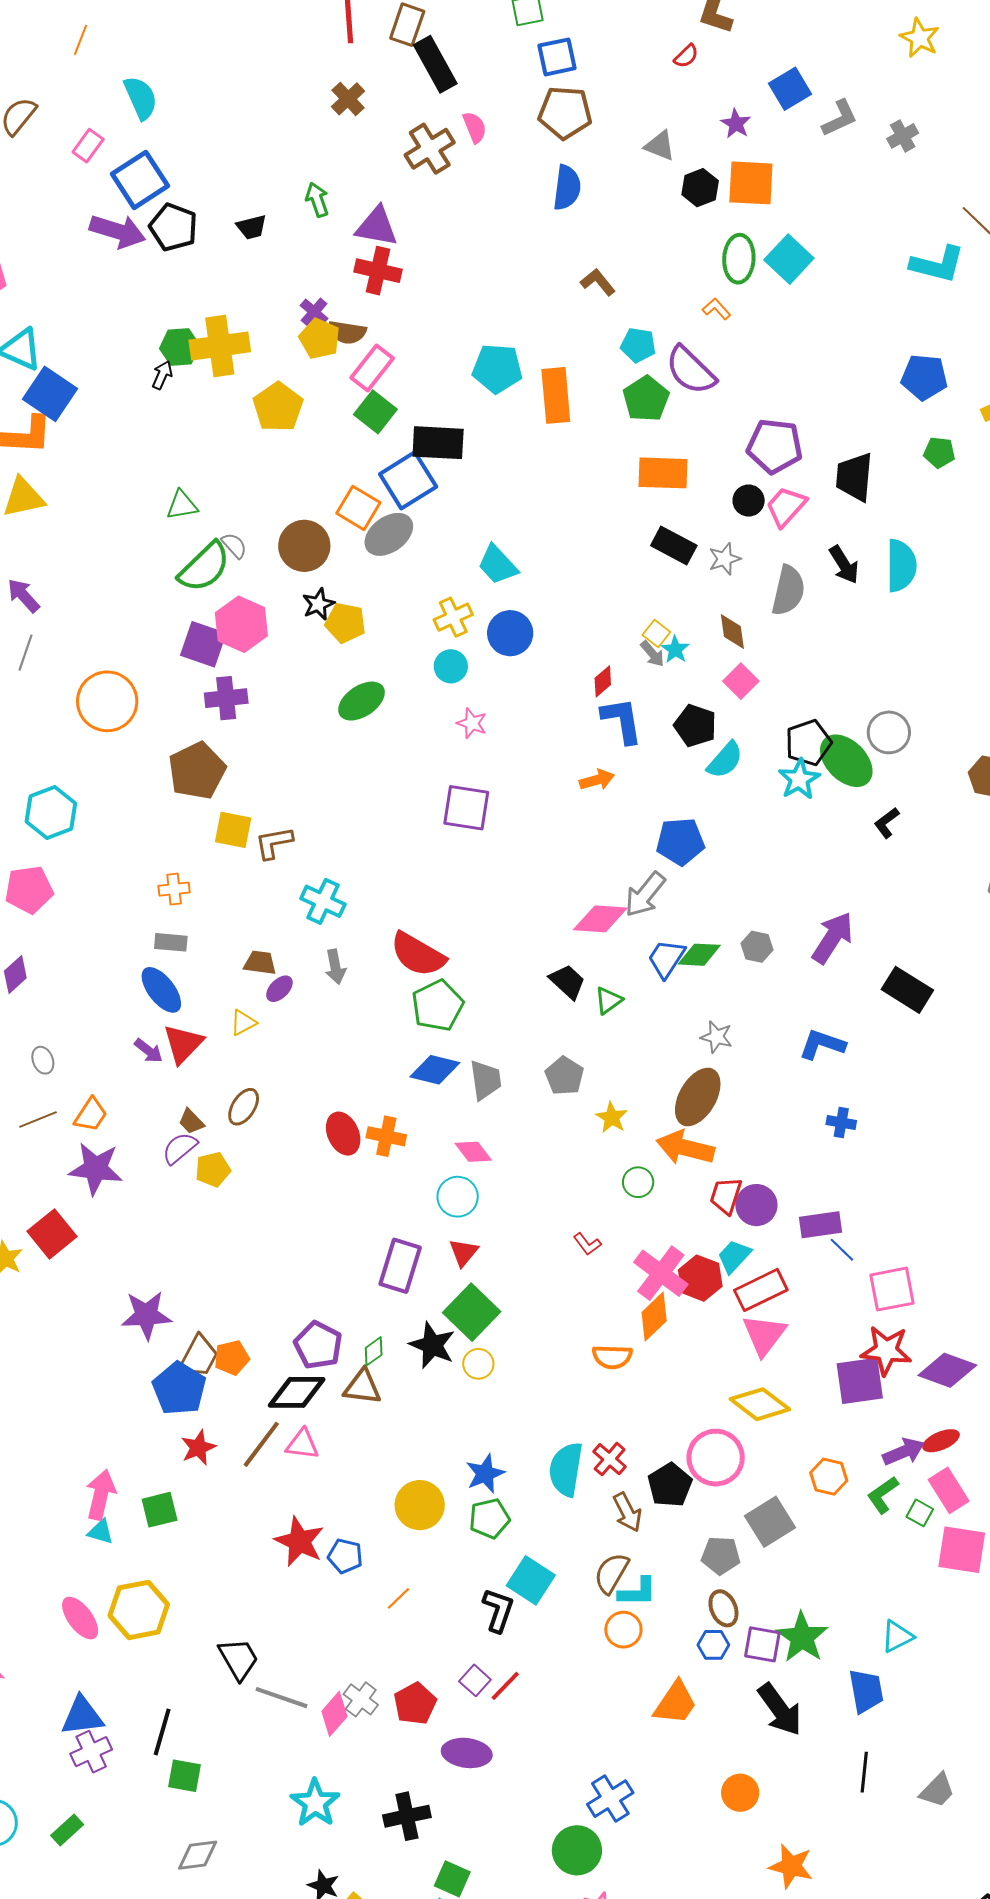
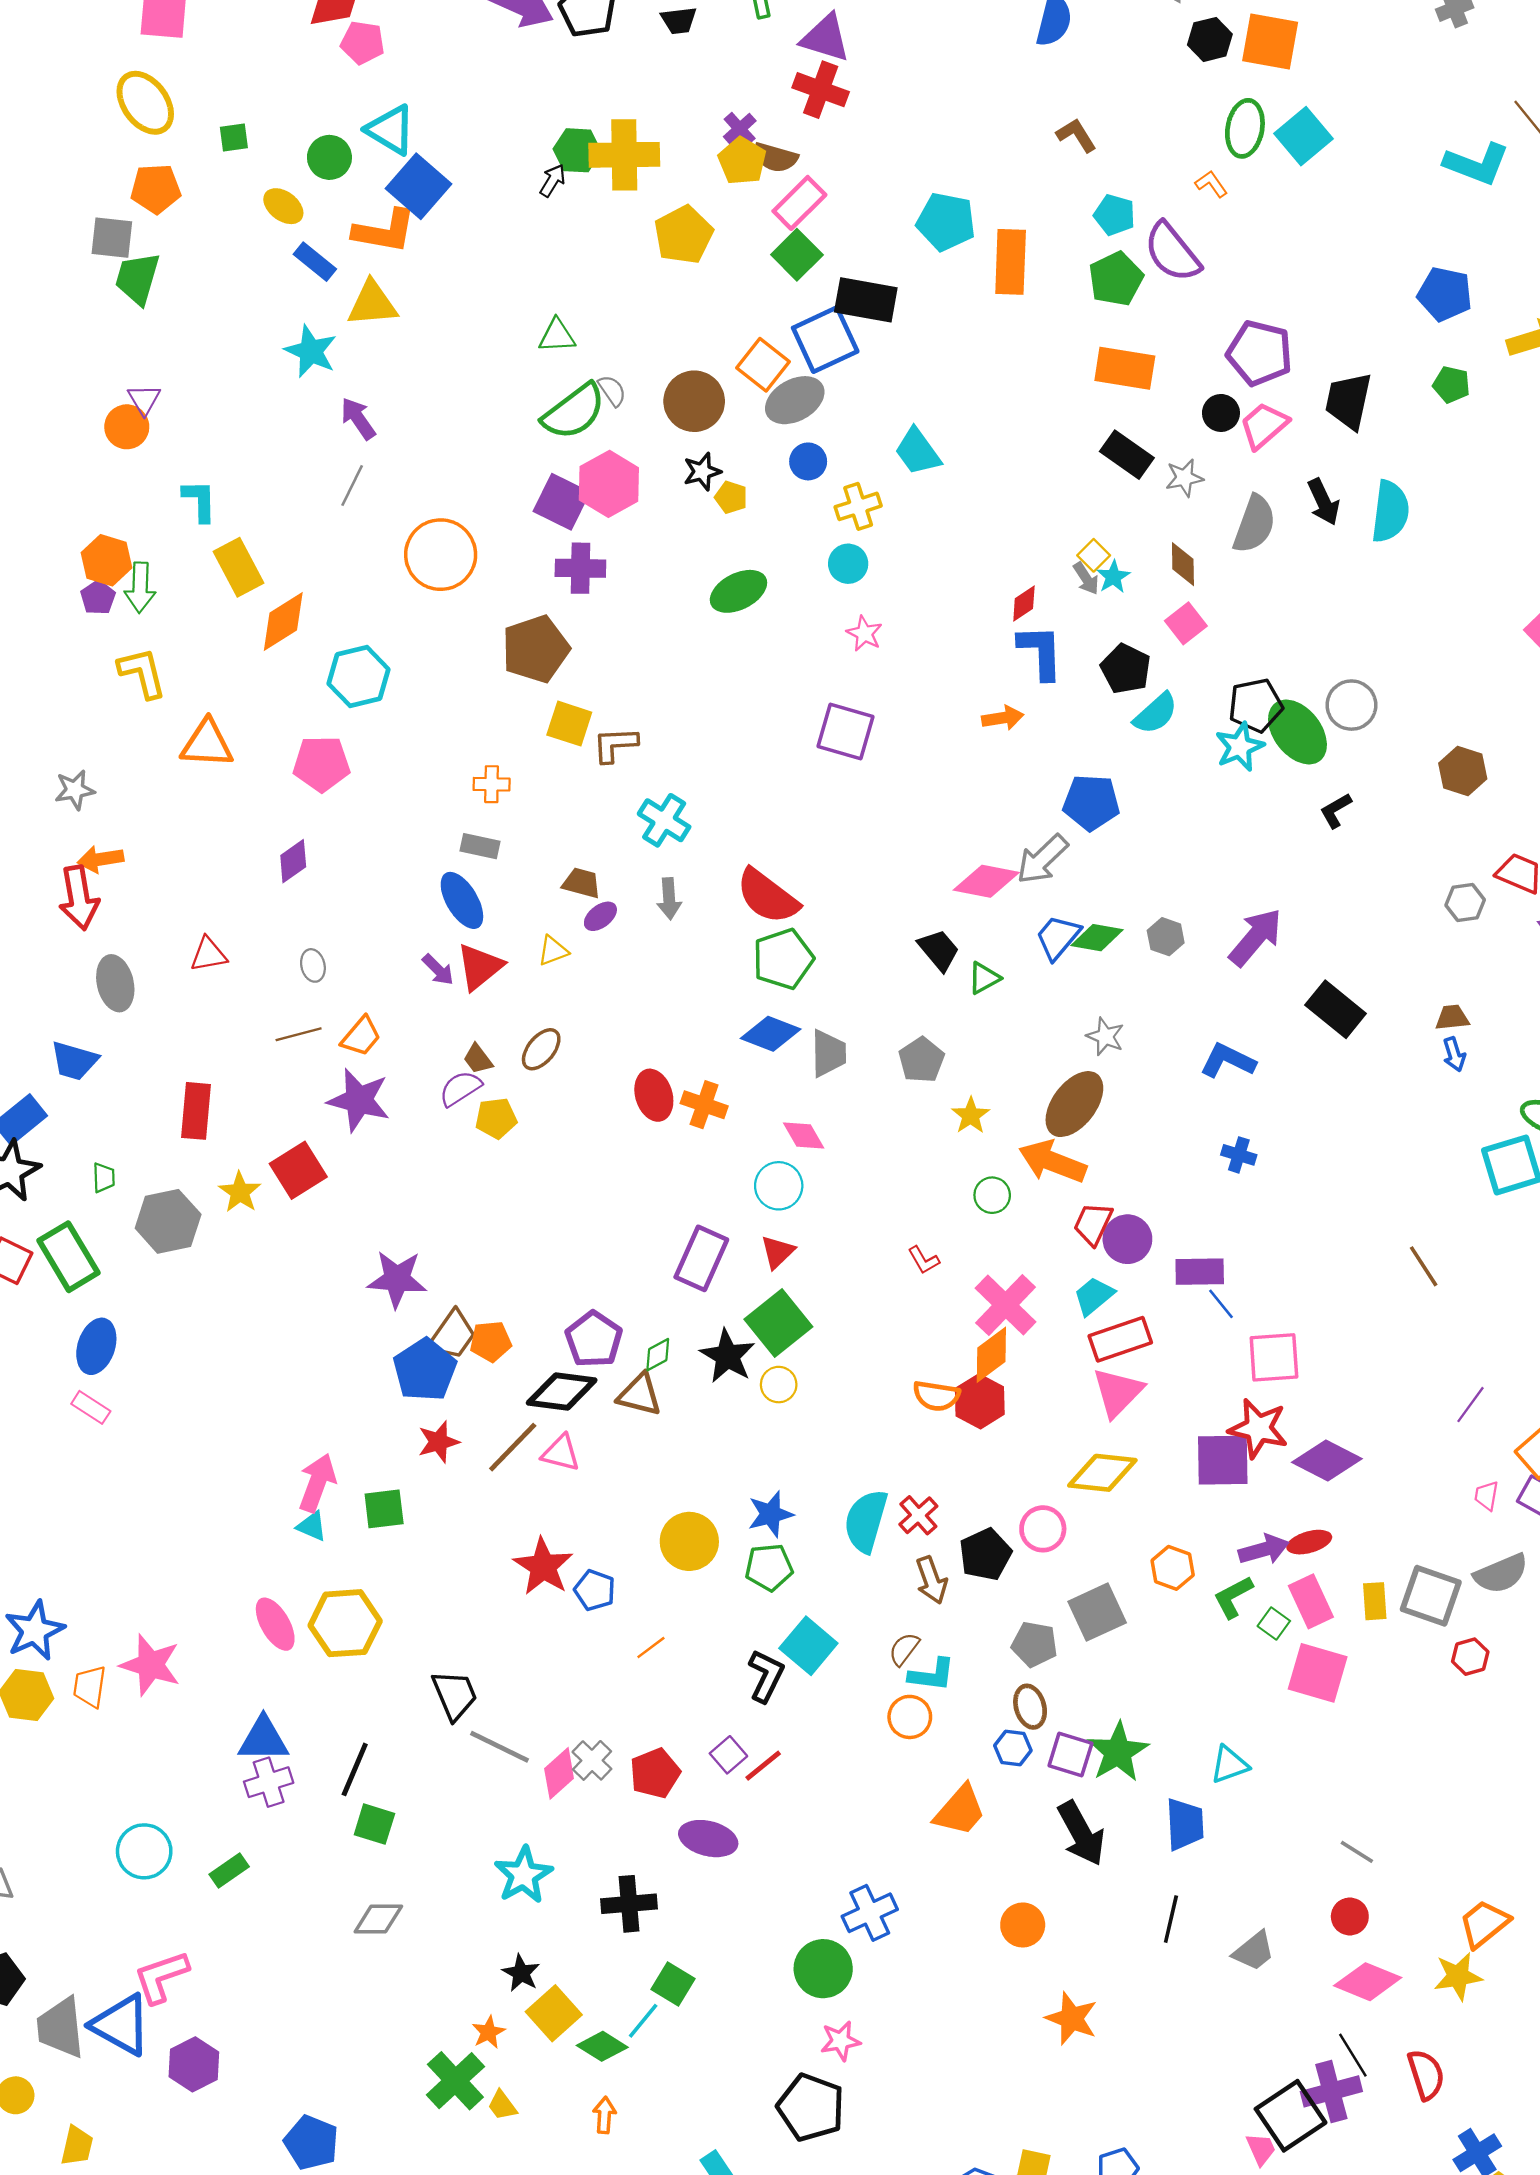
yellow pentagon: (345, 623) -> (731, 497), size x0.7
blue circle: (510, 633) -> (808, 461), moved, size x0.7
red hexagon: (700, 1278) -> (980, 1401), moved
yellow diamond: (760, 1404) -> (1102, 1473), turned -38
pink circle: (716, 1458) -> (1043, 1529), size x0.7
brown semicircle: (611, 1573) -> (904, 1649), size x0.7

